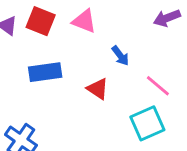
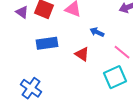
blue arrow: (120, 56) -> (97, 32), turned 152

